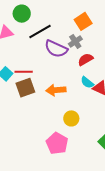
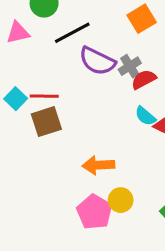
gray cross: (75, 41) -> (130, 66), moved
orange arrow: (56, 90) -> (98, 165), moved
yellow circle: (71, 118) -> (121, 200), moved

